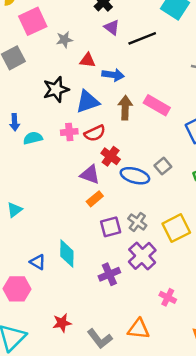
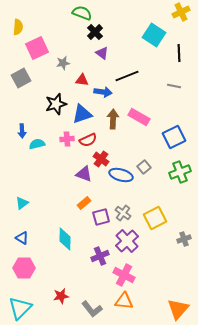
black line: (142, 38) -> (127, 76), moved
orange rectangle: (95, 199) -> (84, 203), moved
blue triangle: (38, 262) -> (22, 238), moved
pink cross: (168, 297) -> (124, 275), moved, size x1.5

